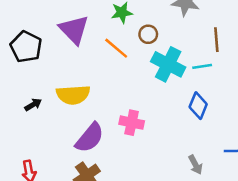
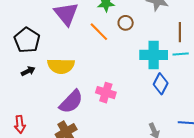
black pentagon: (26, 47) -> (27, 40), moved
cyan cross: (168, 64) -> (154, 55), moved, turned -32
cyan line: (202, 66) -> (181, 54), moved

